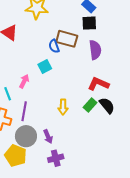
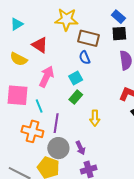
brown rectangle: (67, 39) -> (89, 38), moved
pink arrow: (24, 81) -> (47, 77), moved, size x1.5
green rectangle: (90, 105) -> (76, 97), moved

